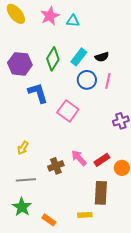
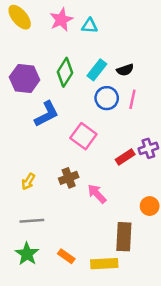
blue L-shape: (38, 93) -> (47, 114), turned 80
red rectangle: (102, 160) -> (125, 157), moved
brown cross: (56, 166) -> (69, 178), moved
yellow rectangle: (85, 215) -> (104, 264), size x1.5
orange rectangle: (49, 220) -> (66, 256), moved

